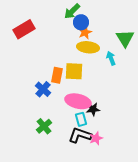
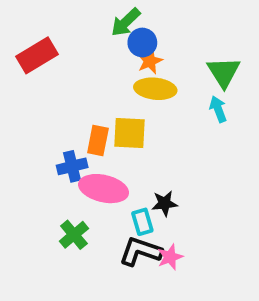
cyan arrow: (111, 58) -> (218, 109), moved
blue cross: (43, 89) -> (72, 166), turned 35
pink ellipse: (78, 101) -> (104, 189), moved

